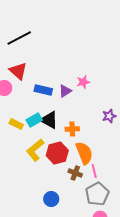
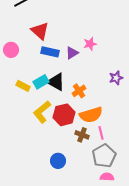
red triangle: (18, 71) -> (40, 31), moved
orange cross: (72, 129) -> (79, 91), turned -32
orange semicircle: (84, 153) -> (91, 115), turned 95

